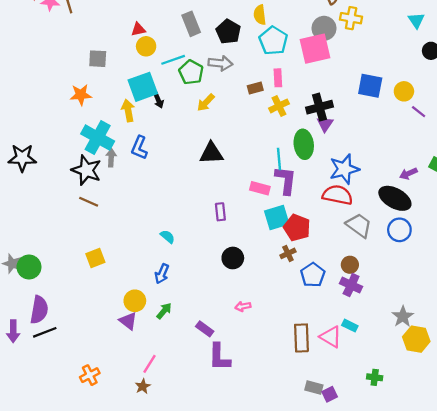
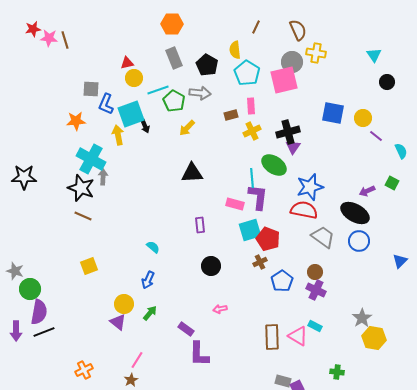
green ellipse: (304, 144) -> (274, 165), turned -50
blue L-shape: (139, 148) -> (106, 104), moved
green circle: (29, 267) -> (30, 289), moved

